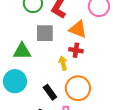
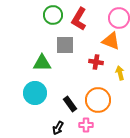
orange triangle: (78, 29) -> (111, 41), moved
yellow arrow: (63, 63) -> (120, 73), moved

